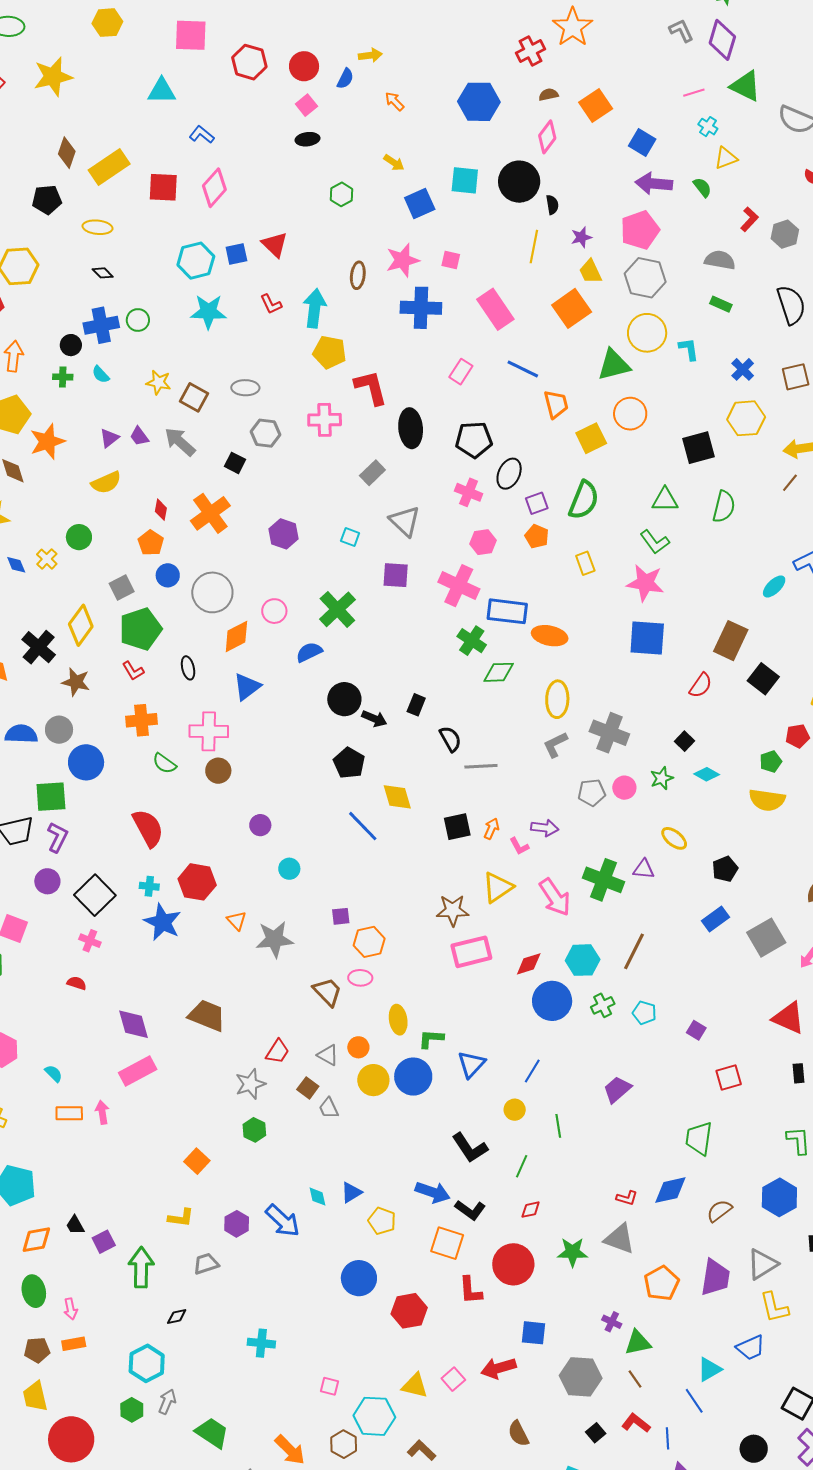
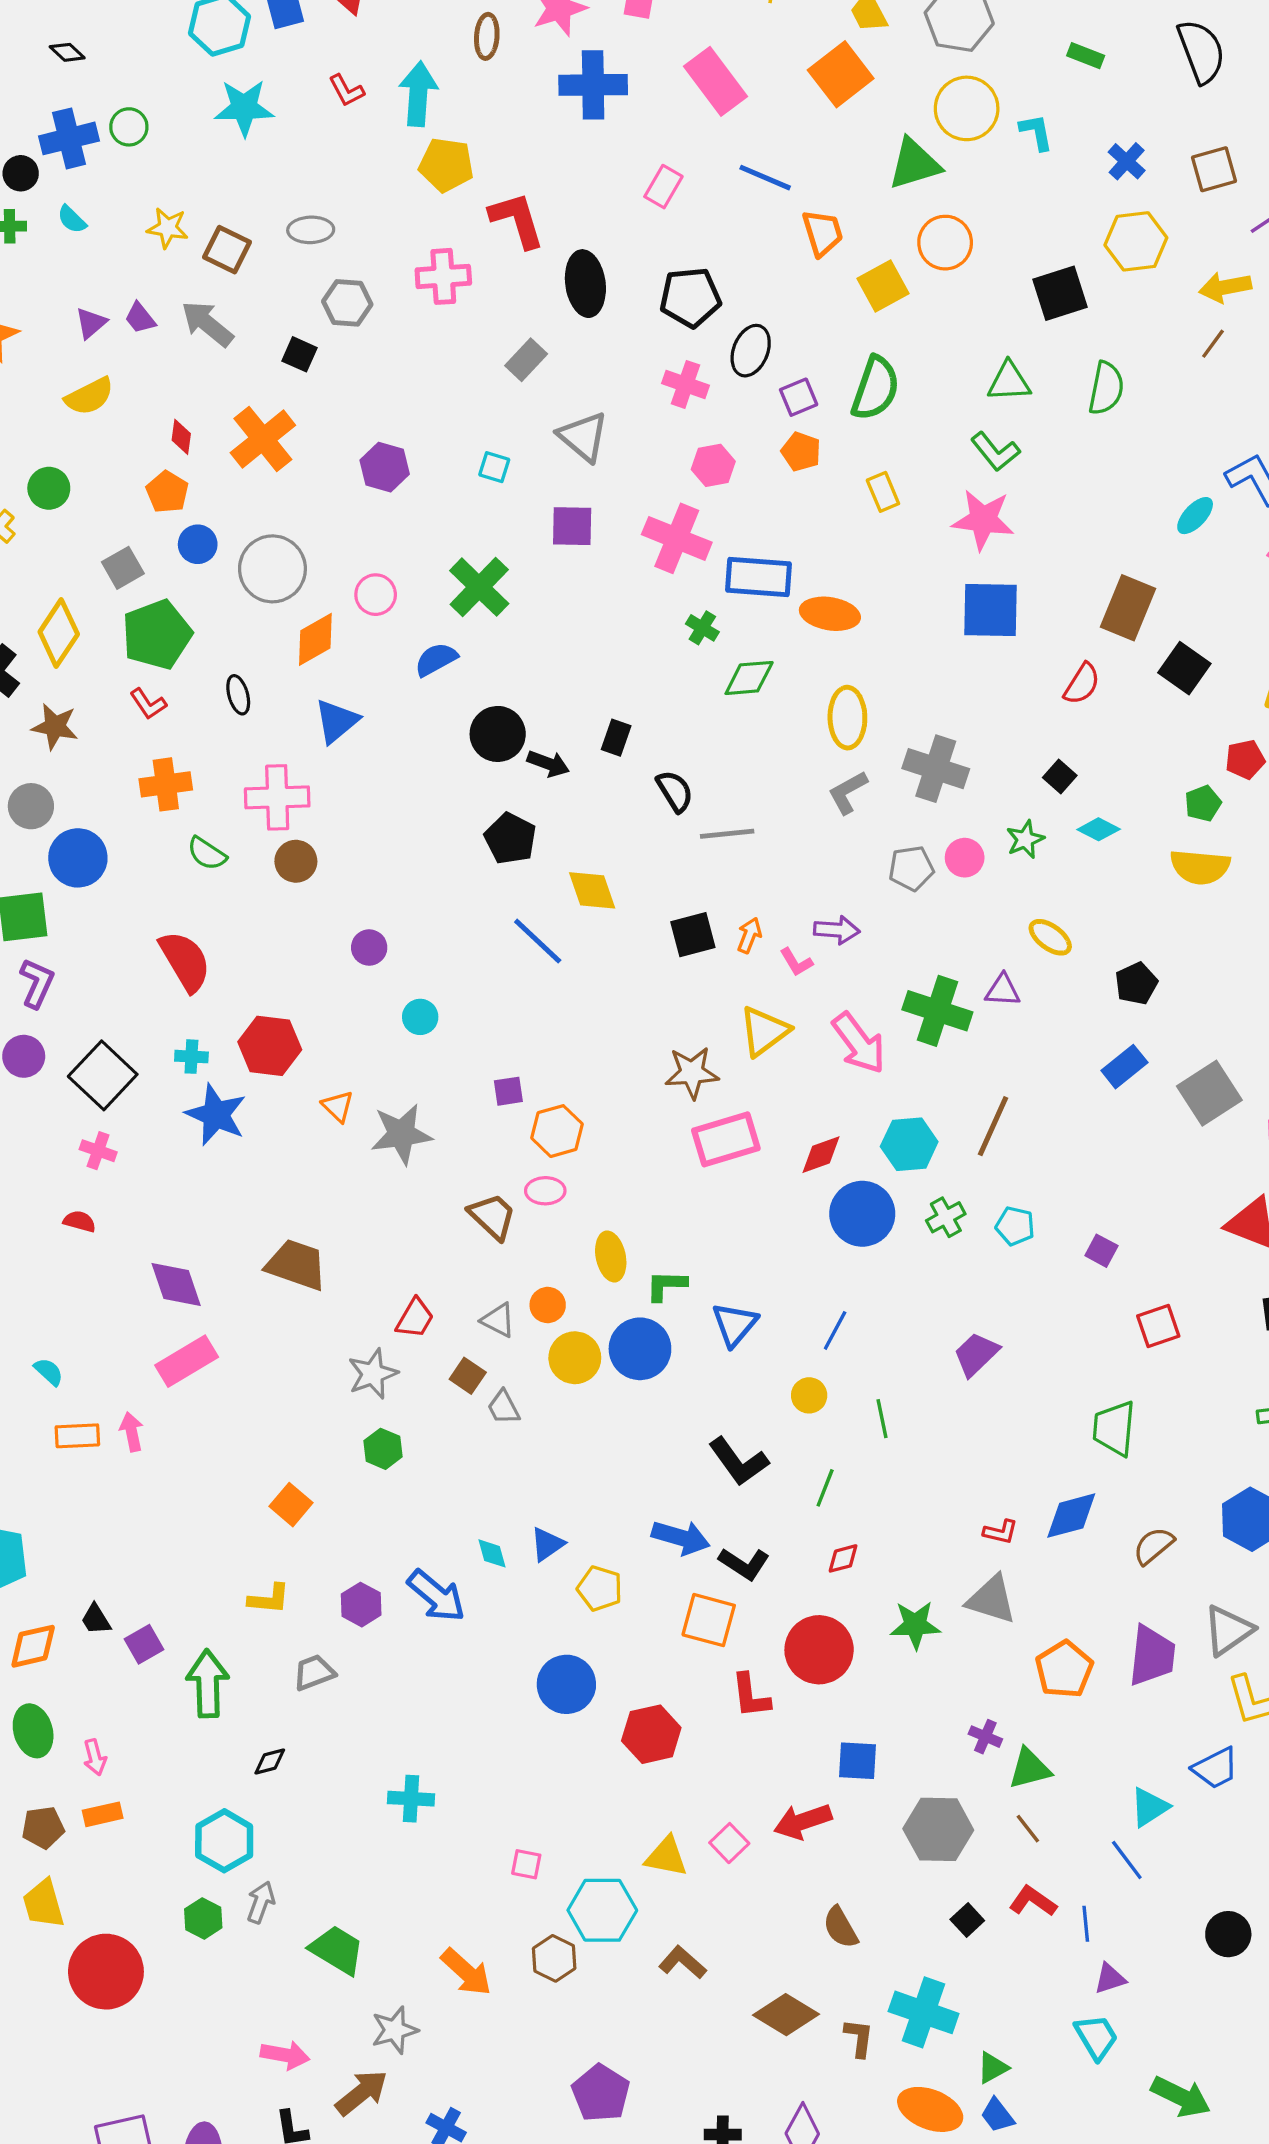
green cross: (472, 641) -> (702, 628), size x0.7

